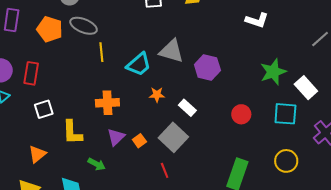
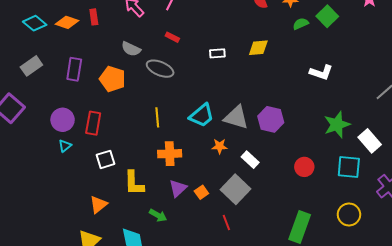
gray ellipse: (84, 26) -> (160, 69), moved
gray triangle: (172, 51) -> (236, 117), moved
yellow line: (101, 52) -> (157, 117), moved

